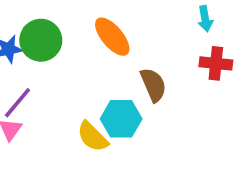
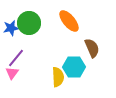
yellow semicircle: (93, 137) -> (58, 77), turned -138

